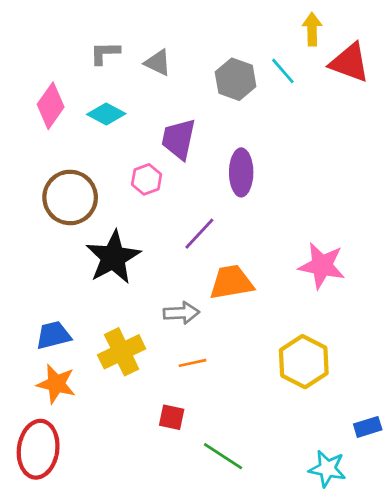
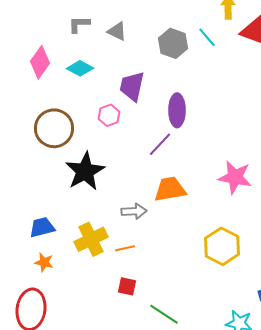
purple line: (199, 234) -> (160, 144), moved
orange line: (192, 363) -> (125, 248), moved
orange star: (56, 384) -> (44, 262), size x0.7

